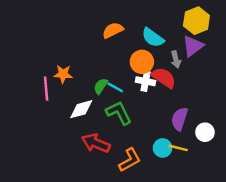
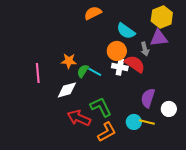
orange semicircle: (113, 30) -> (93, 13), moved
purple triangle: (193, 46) -> (159, 38), turned 30
orange star: (63, 74) -> (69, 61), moved
green L-shape: (119, 113) -> (101, 107), moved

